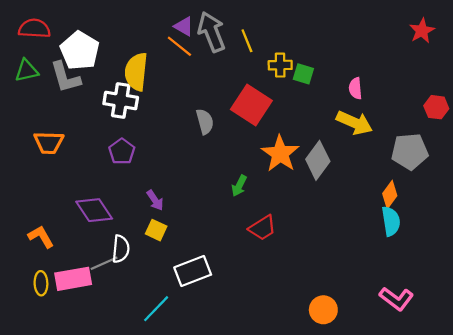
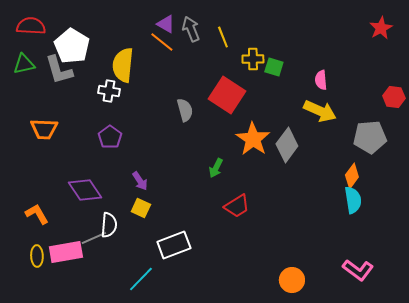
gray arrow: (211, 32) -> (191, 29), size x0.7
white cross: (121, 101) -> (109, 91), size x0.7

